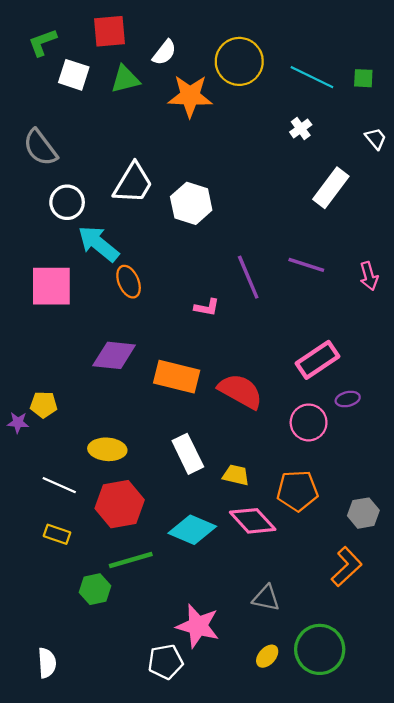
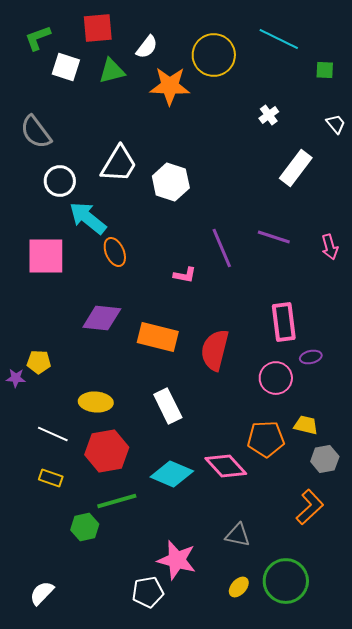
cyan line: (312, 77) -> (279, 39), moved
pink rectangle: (317, 360) -> (284, 322), turned -63
red semicircle: (240, 391) -> (215, 350), turned -105
yellow trapezoid: (236, 475) -> (306, 425), moved
white semicircle: (47, 663) -> (42, 593), turned -132

